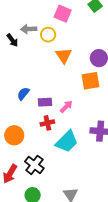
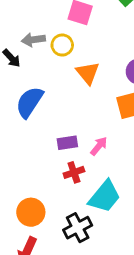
blue semicircle: (23, 94) -> (29, 102), moved, size x1.6
orange circle: (14, 135) -> (31, 212), moved
black cross: (34, 165) -> (78, 228), moved, turned 30

